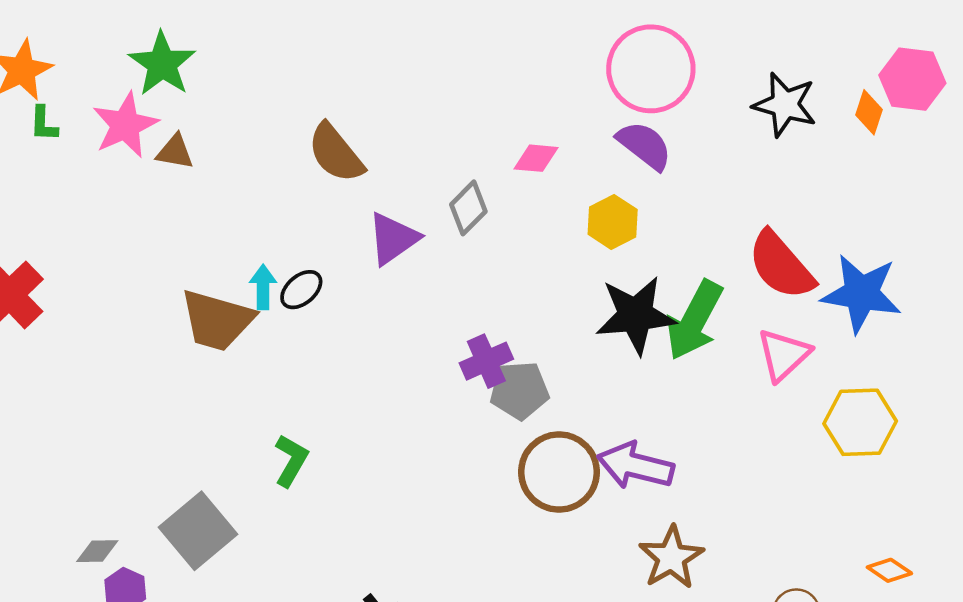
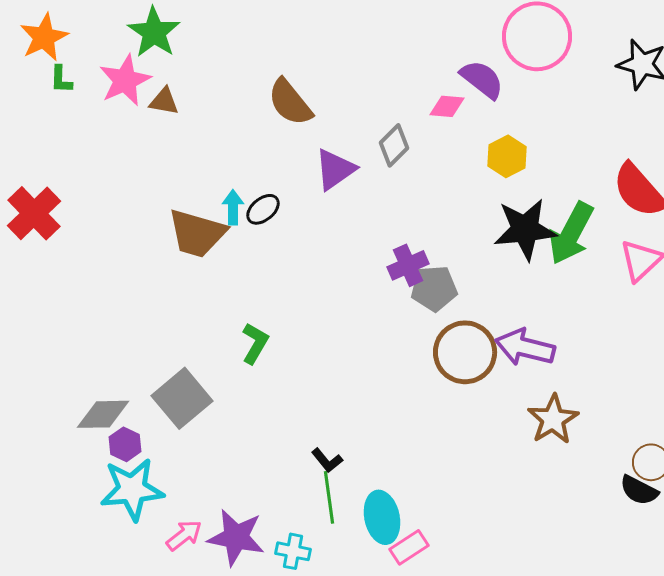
purple semicircle: (644, 145) -> (482, 79), moved
gray diamond: (97, 551) -> (103, 414), size x1.6

